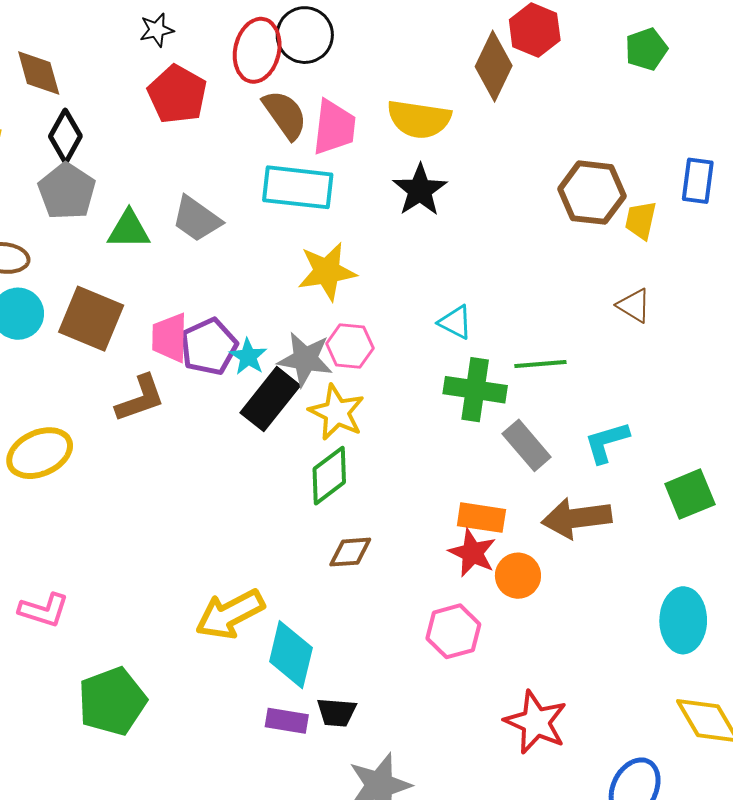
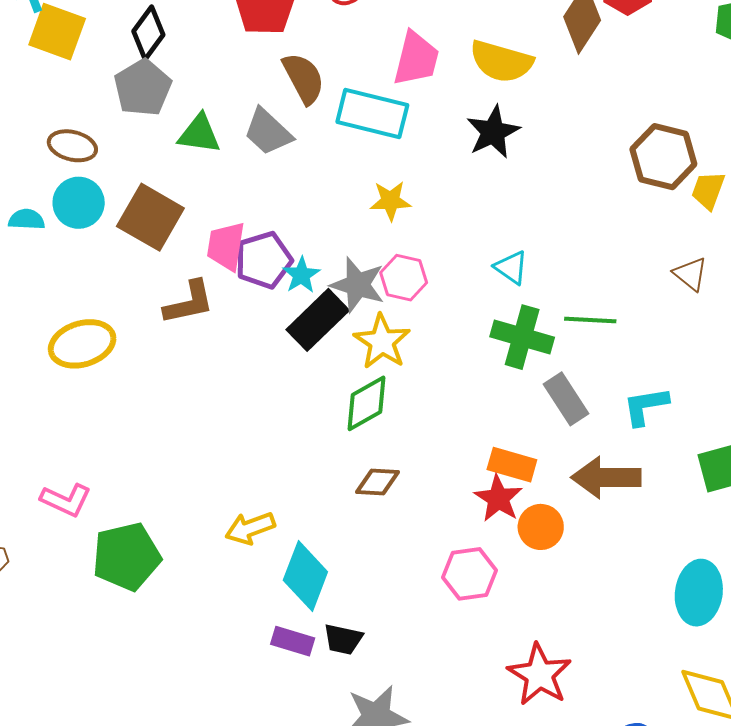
brown semicircle: (285, 115) -> (304, 78), moved
yellow star: (327, 272) -> (390, 201), size x0.7
yellow arrow: (230, 614) -> (250, 528), size x0.7
green pentagon: (112, 701) -> (126, 557), moved

